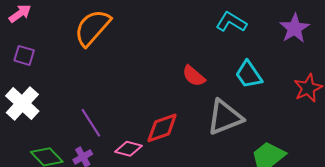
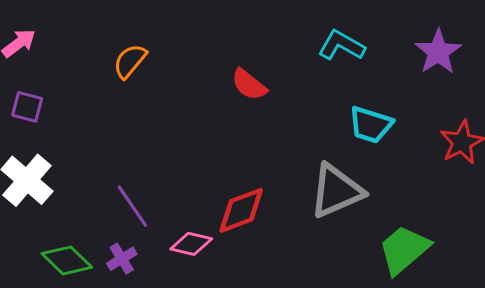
orange semicircle: (92, 28) -> (130, 61), size x0.6
cyan trapezoid: (249, 75) -> (371, 125), turned -36
red semicircle: (194, 76) -> (249, 85), moved

